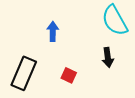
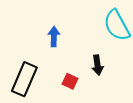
black arrow: (108, 57) -> (98, 65), moved

